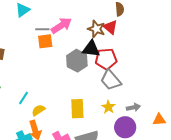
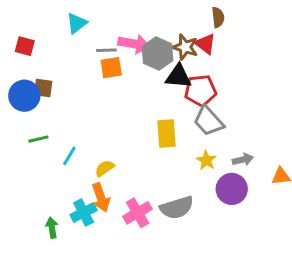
pink arrow: (61, 25) -> (134, 44), turned 45
gray hexagon: (77, 61) -> (157, 54), moved
cyan line: (24, 98) -> (69, 156), moved
yellow rectangle: (77, 109) -> (166, 133), moved

